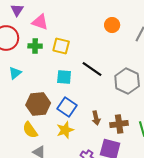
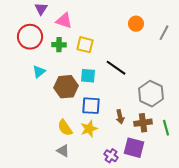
gray hexagon: (127, 81) -> (151, 94), moved
brown hexagon: (38, 104) -> (66, 87), moved
blue square: (67, 107) -> (91, 106), turned -30
yellow semicircle: (30, 130) -> (65, 128), moved

